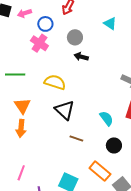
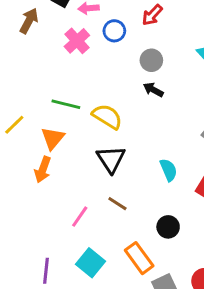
pink cross: (39, 43) -> (77, 41), moved
green line: (15, 75) -> (66, 104), moved
cyan semicircle: (106, 118) -> (168, 170), moved
pink line: (21, 173) -> (80, 217), moved

